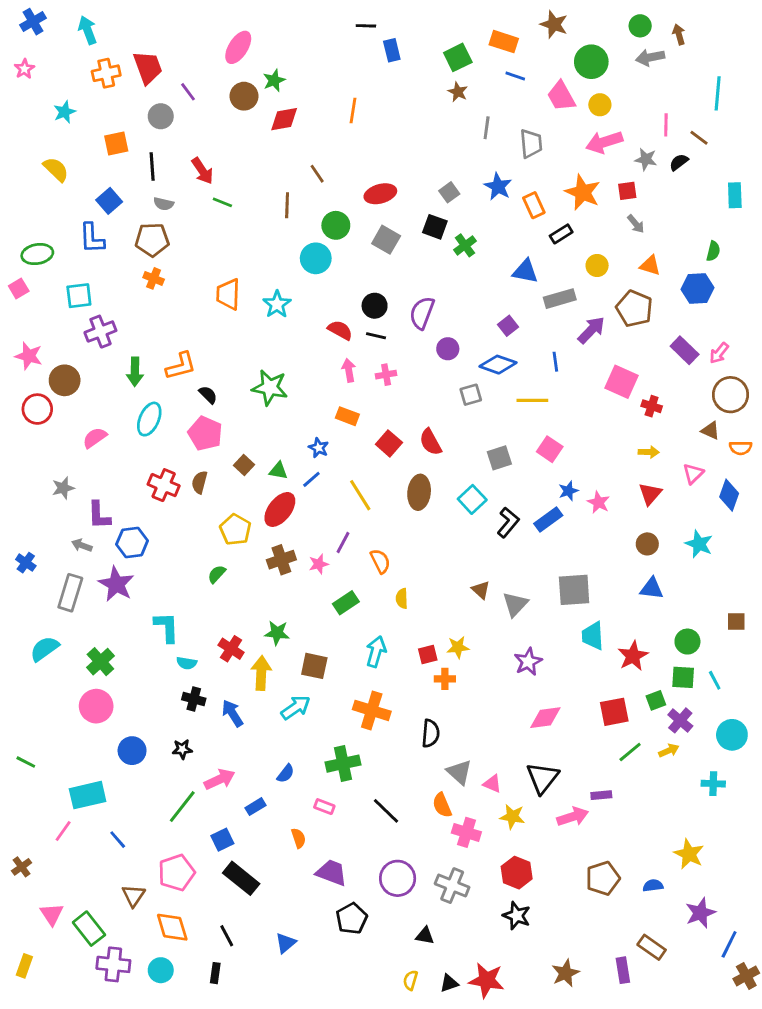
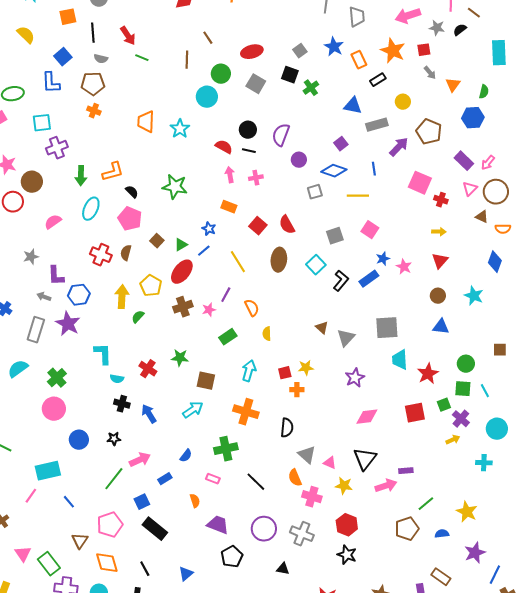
cyan rectangle: (735, 195) -> (499, 53), size x1.4
orange triangle: (650, 266) -> (453, 85), moved, turned 49
green triangle: (278, 471) -> (181, 245), turned -40
pink triangle: (693, 474) -> (470, 189), moved
yellow arrow: (261, 673) -> (122, 297), moved
green line: (630, 752) -> (426, 504), moved

